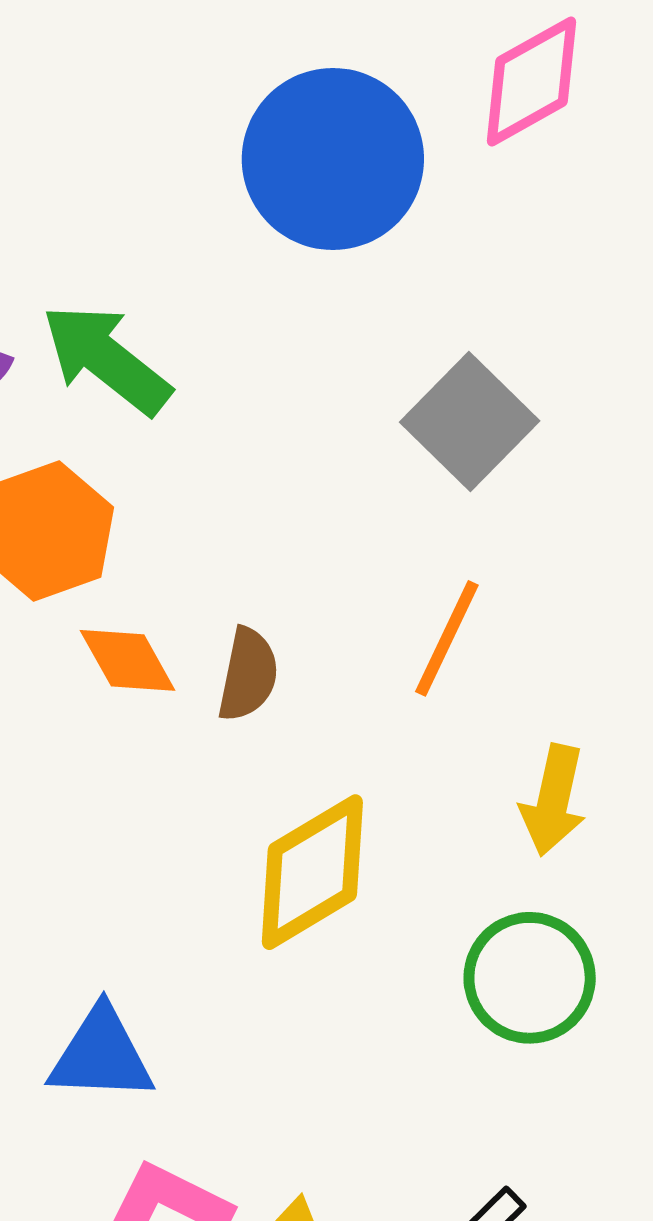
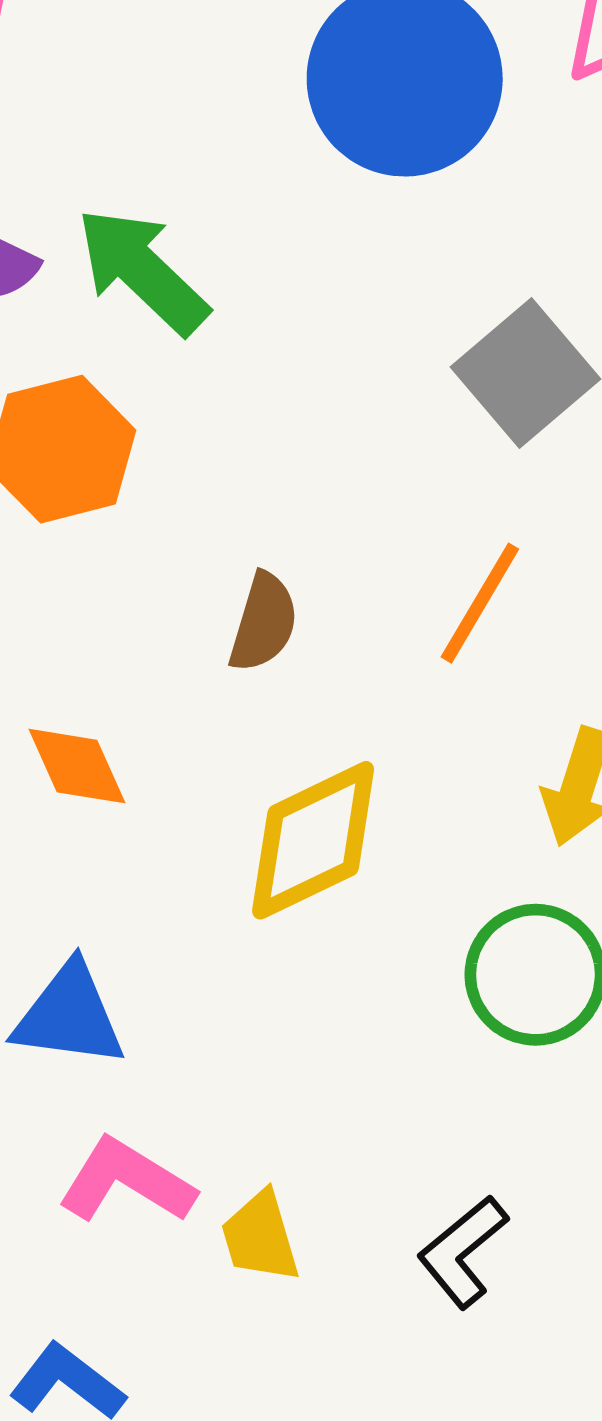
orange diamond: (128, 660) -> (77, 766), moved

